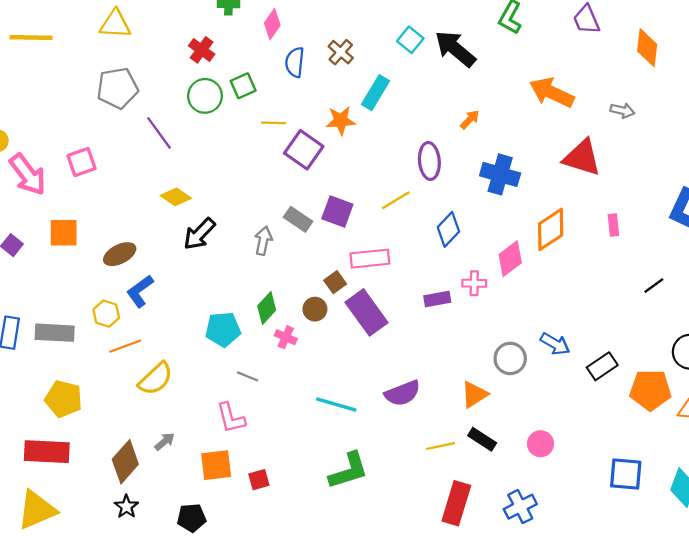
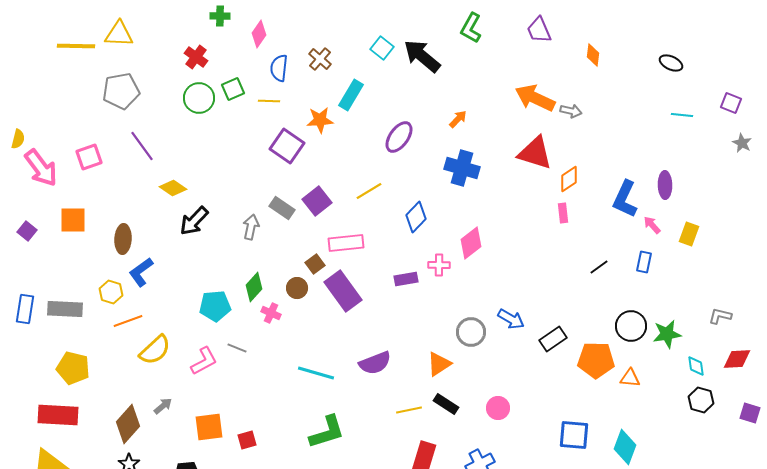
yellow line: (31, 38) -> (76, 46), moved
orange diamond: (647, 48) -> (593, 55), size x0.7
orange arrow: (552, 93) -> (535, 98), moved
orange arrow: (470, 119) -> (458, 119), moved
yellow line: (273, 123) -> (269, 101), moved
purple line: (159, 133) -> (142, 146), moved
purple ellipse: (429, 161) -> (399, 137), moved, turned 40
purple square: (337, 211) -> (317, 201), turned 32
orange diamond: (551, 229) -> (569, 179), moved, size x0.7
brown ellipse: (120, 254) -> (123, 239), turned -60
pink L-shape: (231, 418) -> (204, 361), moved, turned -104

